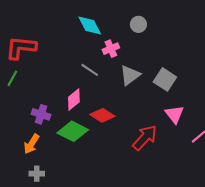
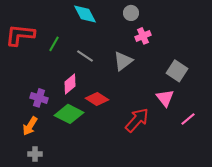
pink cross: (111, 49) -> (143, 36), moved
green line: (12, 78) -> (54, 44), moved
gray square: (165, 79) -> (177, 71), moved

